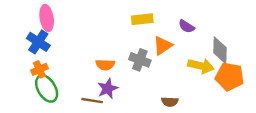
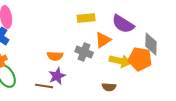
purple semicircle: (187, 26) -> (123, 24), size x1.6
yellow arrow: (201, 66) -> (120, 61), moved
orange pentagon: (230, 77) -> (140, 59), moved

